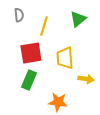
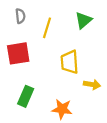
red square: (31, 53) -> (18, 53), moved
green rectangle: (29, 80) -> (26, 96), moved

